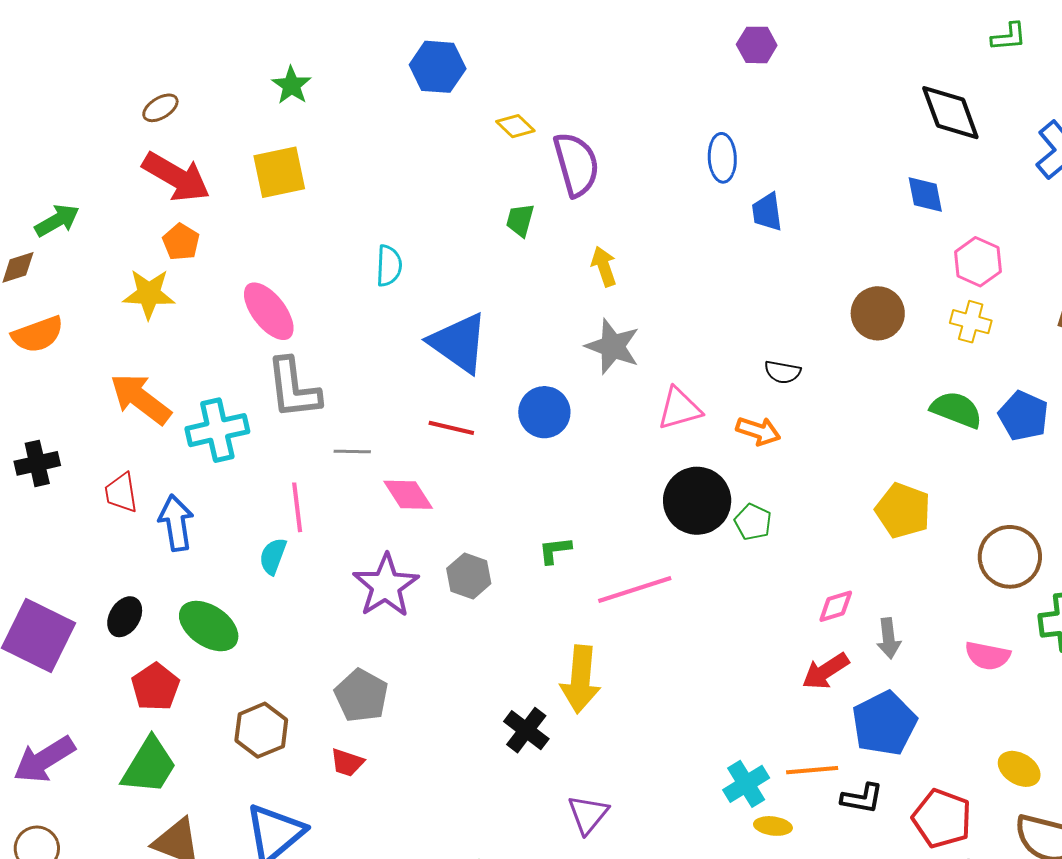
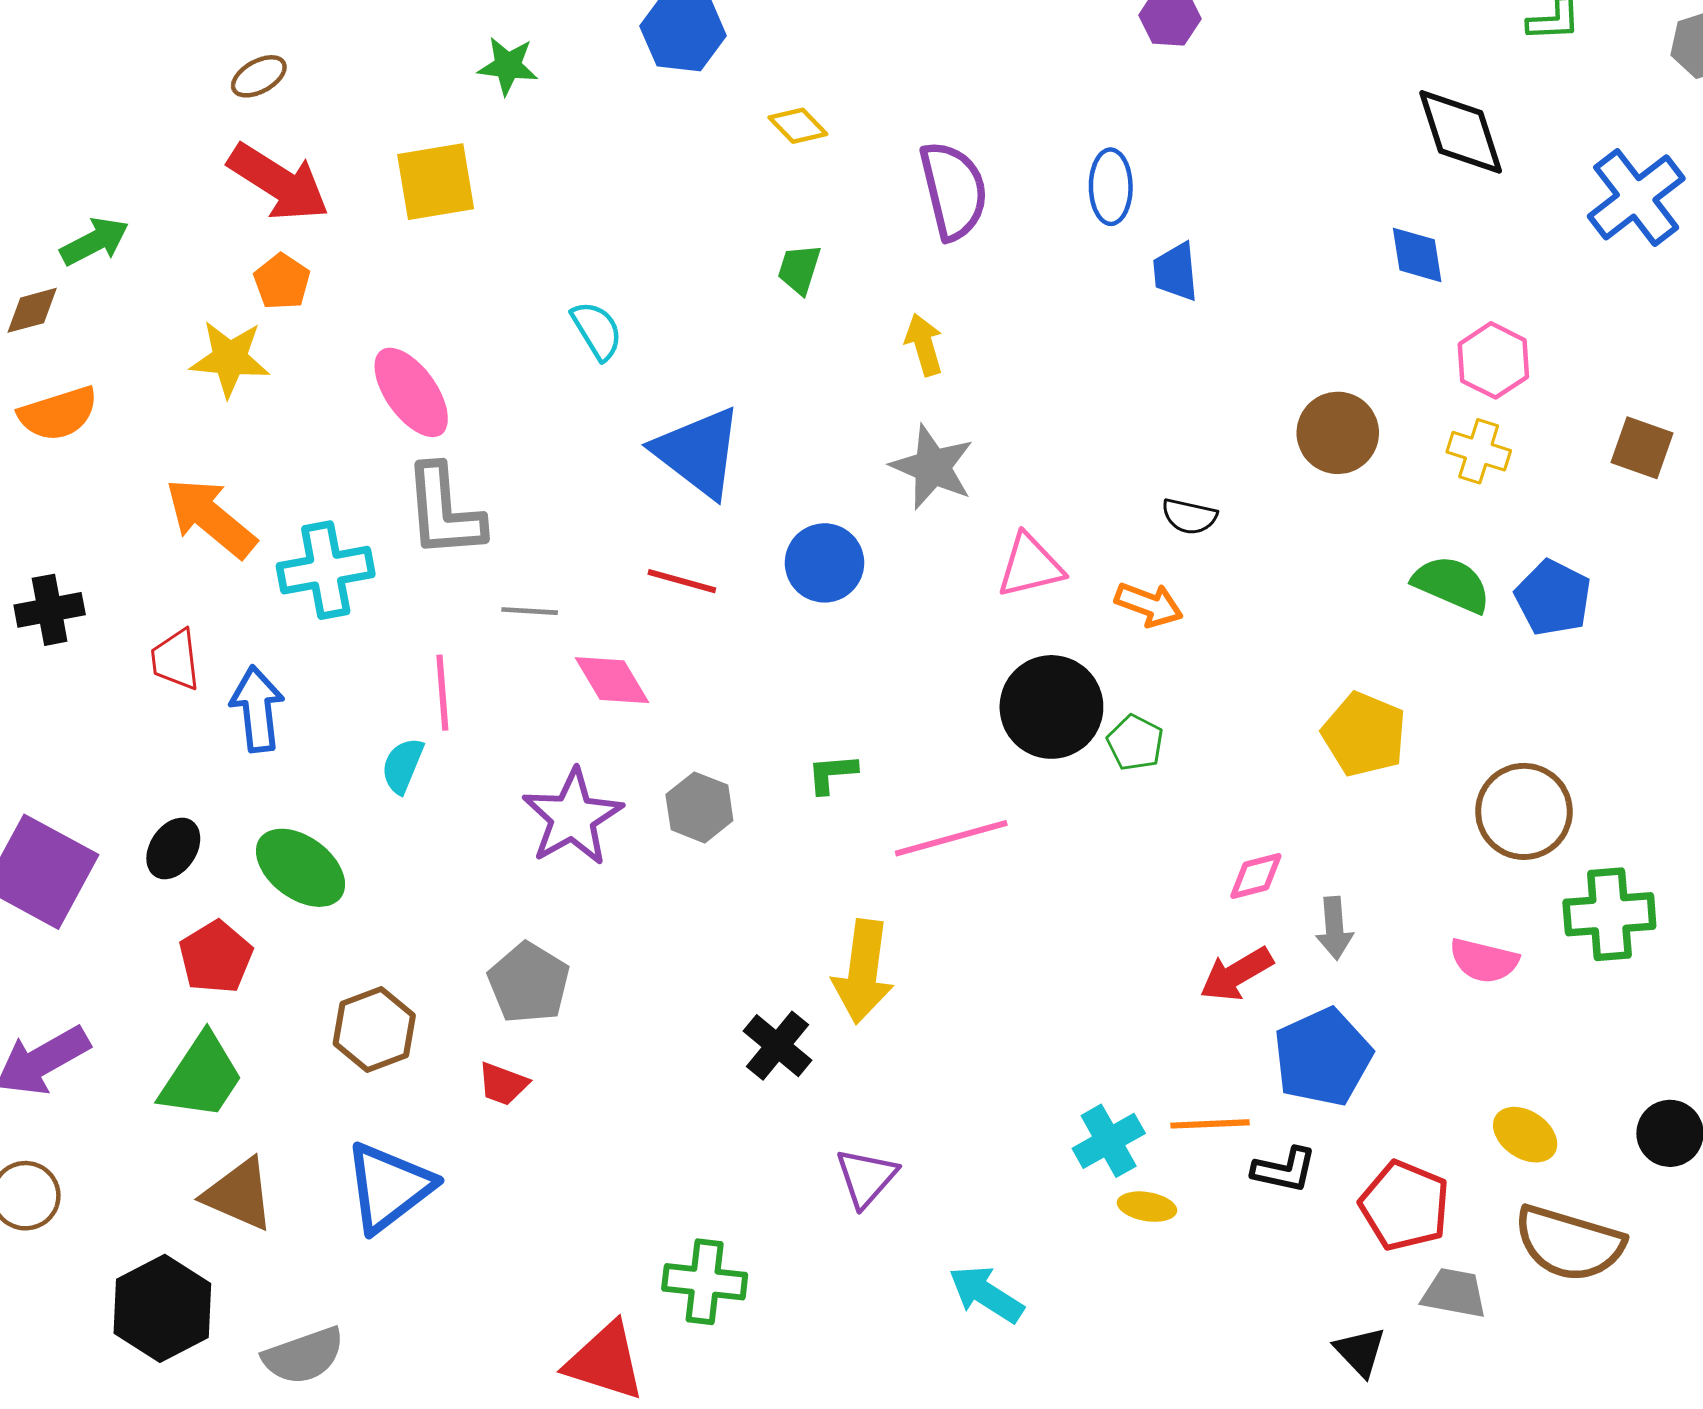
green star: (292, 85) -> (508, 66), moved, turned -30
purple semicircle: (576, 164) -> (954, 191), moved
cyan semicircle: (389, 266) -> (597, 330), turned -36

